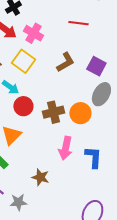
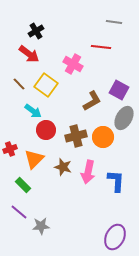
pink cross: (33, 33) -> (73, 64), moved
brown L-shape: (65, 62) -> (92, 101), moved
brown star: (40, 177) -> (63, 167), moved

